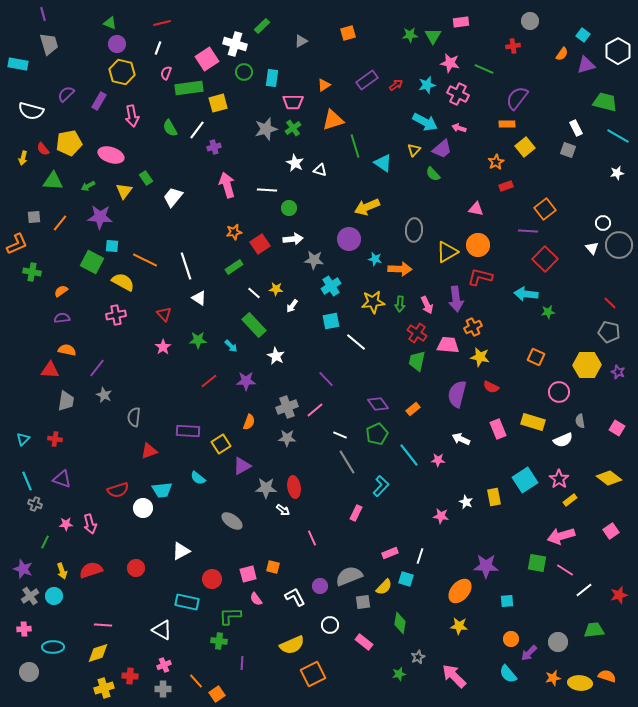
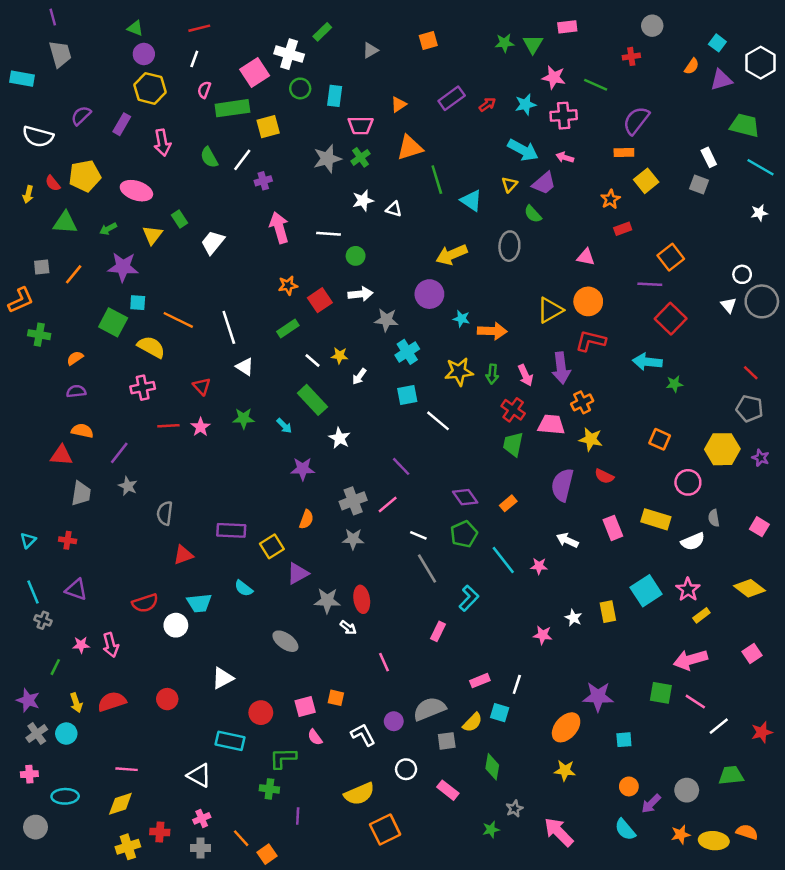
pink cross: (458, 94) -> (564, 116), turned -30
white star: (295, 163) -> (363, 200), turned 30
gray ellipse: (414, 230) -> (509, 246), moved
red line: (209, 381) -> (168, 426), moved, turned 36

